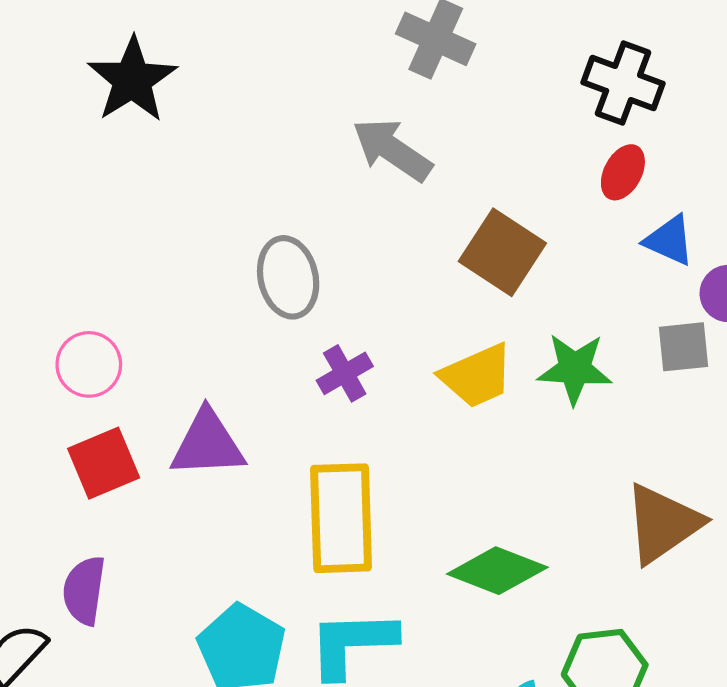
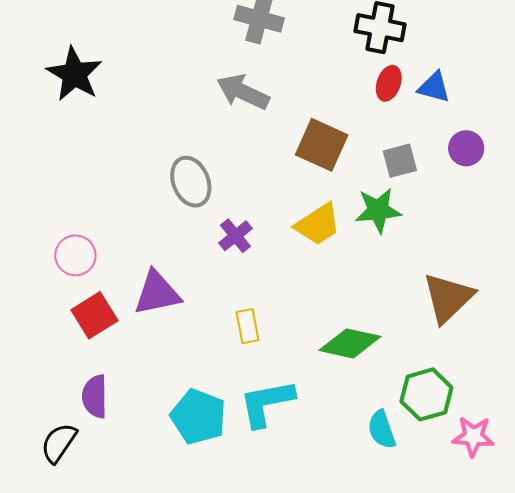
blue triangle: (669, 240) -> (434, 87), moved
gray square: (684, 347) -> (400, 161), moved
yellow rectangle: (341, 518) -> (247, 326), size x0.5

